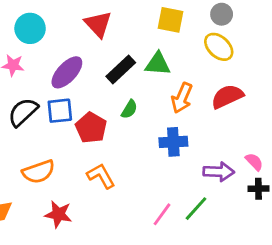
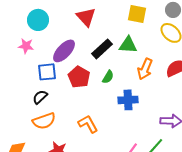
blue square: (60, 111) -> (47, 72), moved
black semicircle: (23, 112) -> (40, 97), moved, size x0.7
red pentagon: (91, 128) -> (79, 77), moved
blue cross: (173, 142) -> (128, 100), moved

